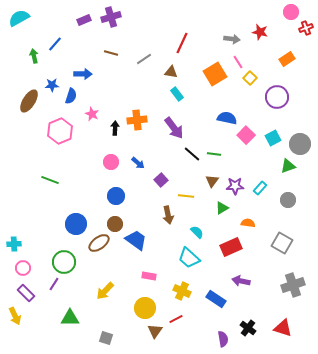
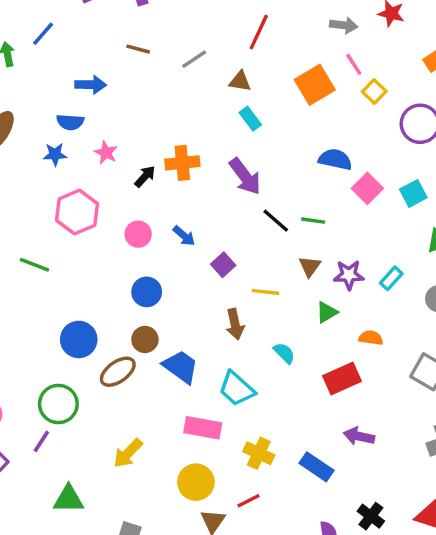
blue star: (52, 85) -> (55, 154), moved
blue semicircle: (71, 96) -> (70, 122), turned 77
black arrow: (115, 128) -> (145, 176), turned 40
pink hexagon: (60, 131) -> (77, 212), moved
cyan trapezoid: (189, 258) -> (237, 389), moved
pink rectangle: (149, 276) -> (203, 428), size x1.5

